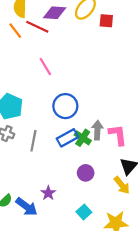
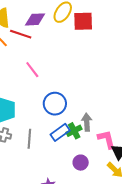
red square: (106, 21) -> (83, 21), size x1.5
pink L-shape: (118, 135) -> (107, 139), moved
green cross: (83, 138) -> (74, 131), turned 35

